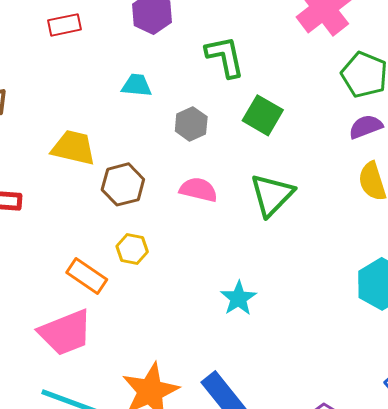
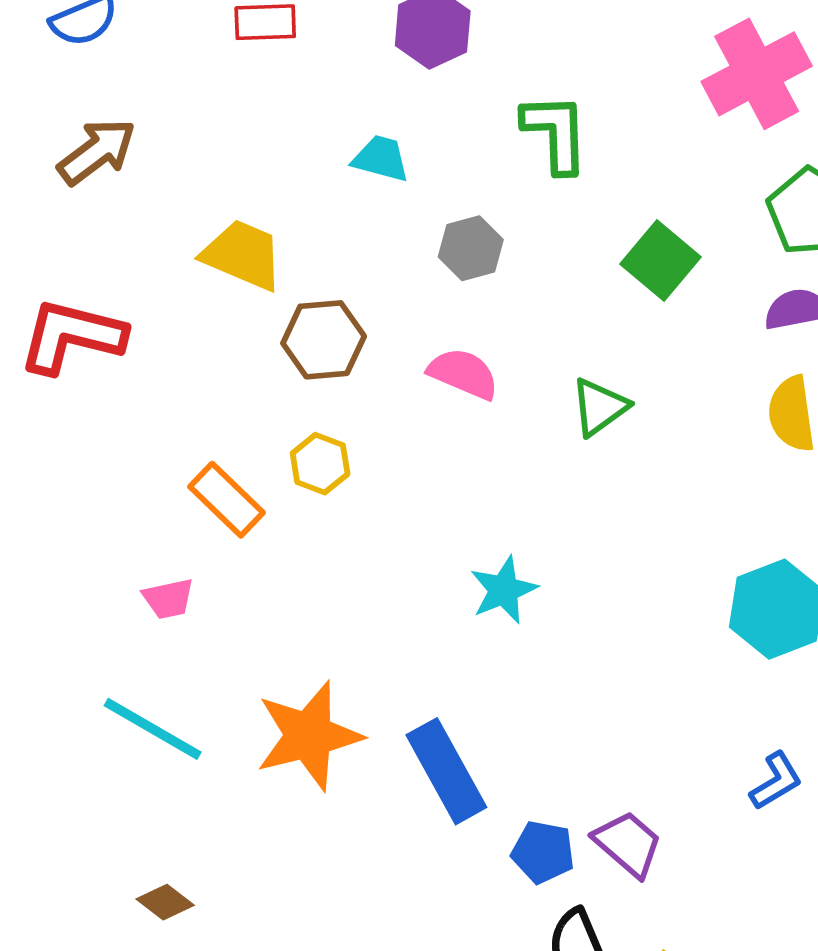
green square: (263, 115) -> (661, 261), moved
green triangle: (272, 195) -> (599, 407), size x0.7
pink trapezoid: (65, 332) -> (168, 599), size x0.5

